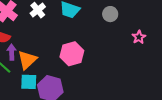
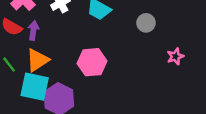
purple arrow: (12, 52) -> (33, 31), moved
cyan square: (29, 82) -> (35, 87), size x1.4

